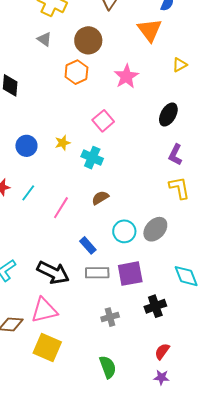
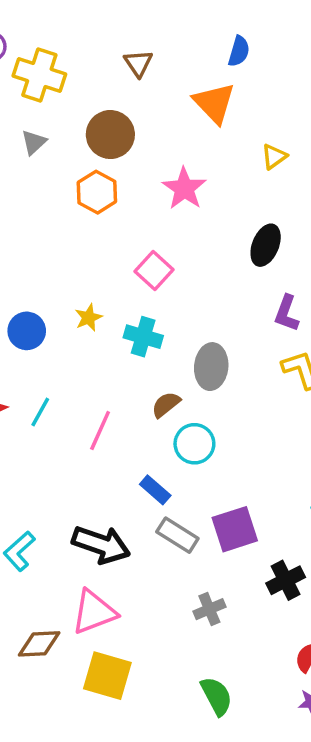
gray triangle: (44, 39) -> (34, 142), turned 49
gray ellipse: (155, 229) -> (211, 367), moved, turned -30
cyan circle: (124, 231) -> (194, 444), moved
gray rectangle: (97, 273) -> (177, 535), turned 40

